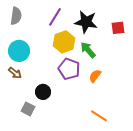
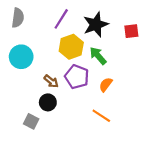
black star: (86, 22) -> (96, 24), turned -30
brown arrow: (15, 73) -> (51, 81), moved
orange line: (99, 116) -> (101, 116), moved

